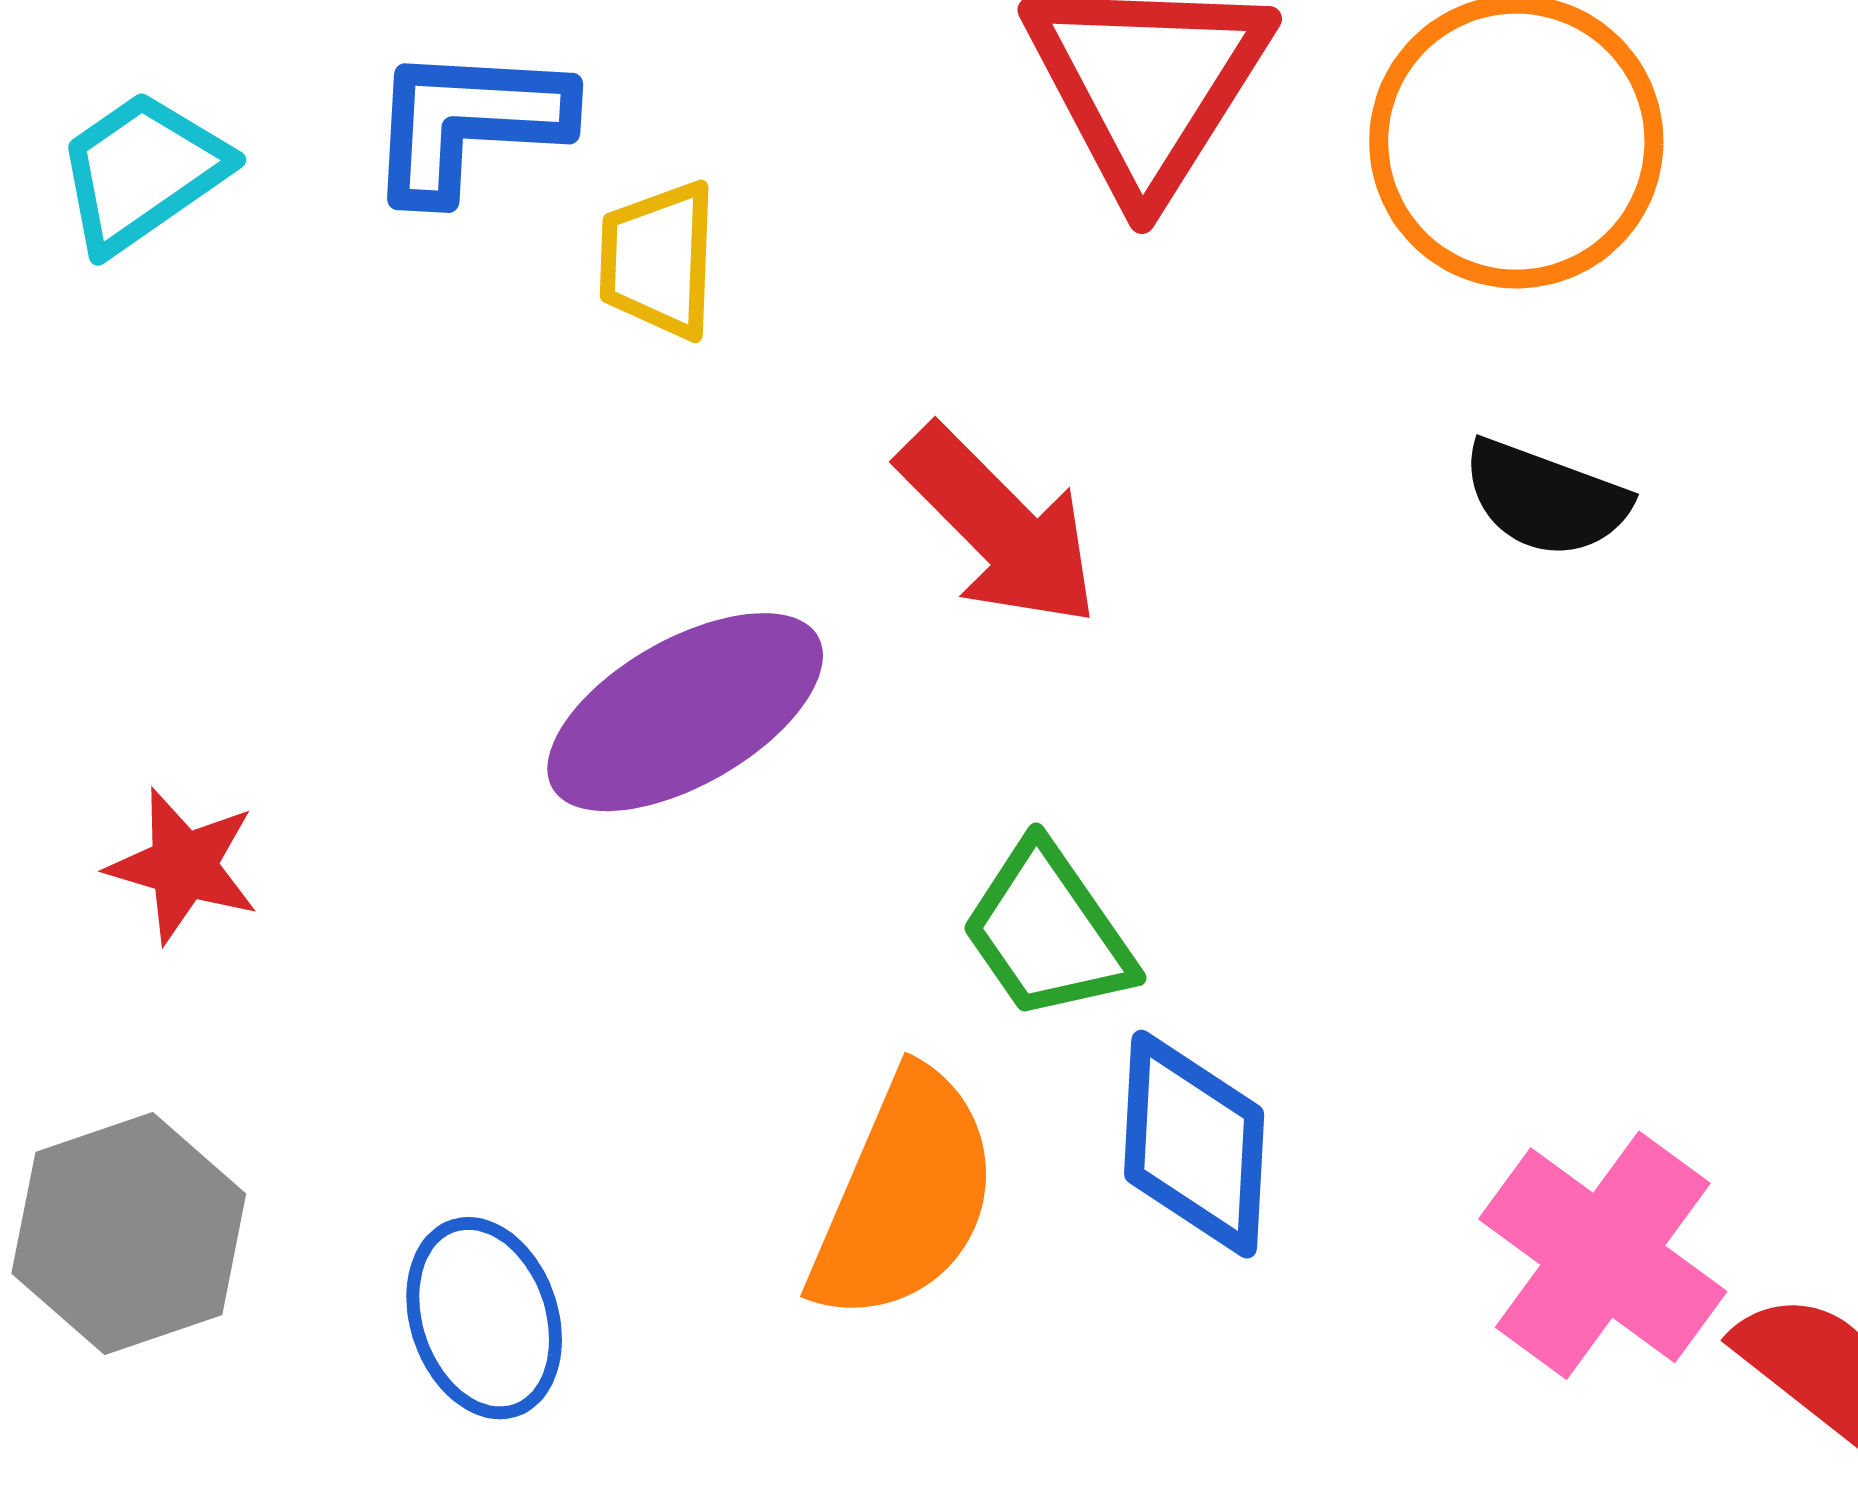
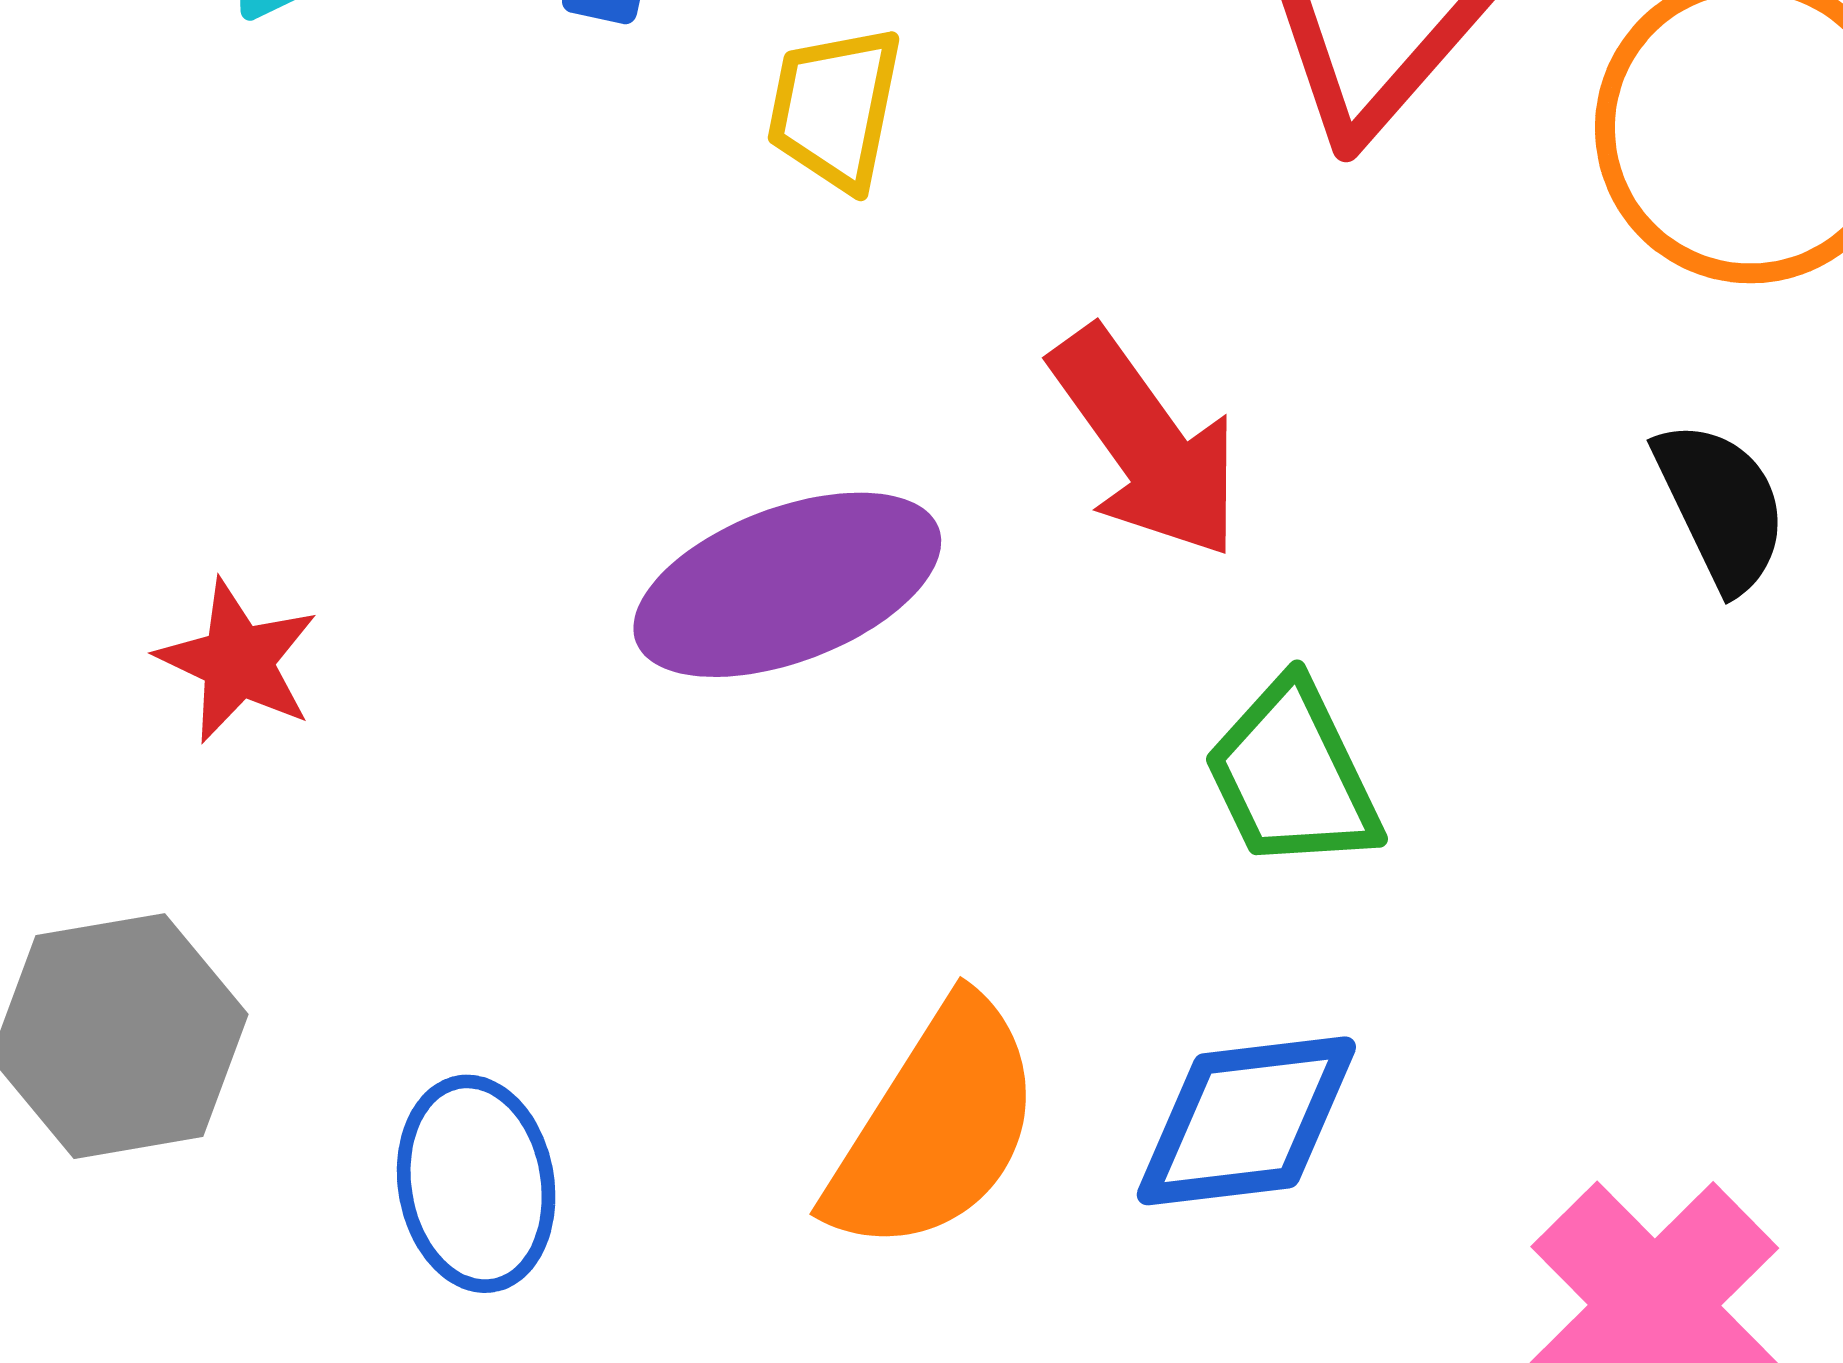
black semicircle: (1545, 498) -> (1721, 506), turned -145
green trapezoid: (1048, 932) -> (1292, 775), moved
blue diamond: (1194, 1144) -> (1246, 1121), turned 71

